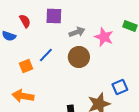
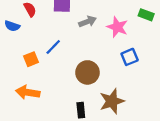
brown circle: (79, 57) -> (87, 72), moved
blue square: (120, 87) -> (130, 57), moved

